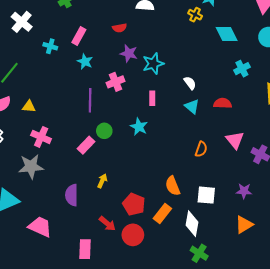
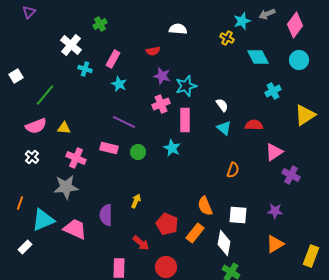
white cross: (22, 22) -> (71, 45), moved
pink cross: (116, 82) -> (161, 104), moved
pink rectangle: (152, 98) -> (185, 120), size x1.6
purple line: (90, 100) -> (124, 122), turned -65
pink triangle: (235, 140) -> (274, 152), moved, turned 36
pink rectangle: (86, 145) -> (109, 148), moved, turned 60
pink trapezoid: (40, 227) -> (75, 229), moved
red circle: (133, 235) -> (166, 267), moved

